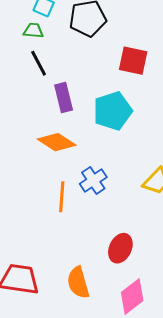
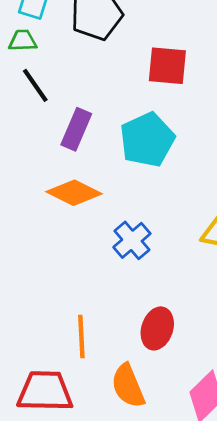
purple rectangle: (64, 98) -> (76, 129), turned 44
orange line: (62, 197) -> (81, 337), moved
red ellipse: (120, 248) -> (157, 328), moved

